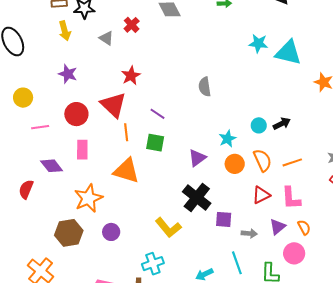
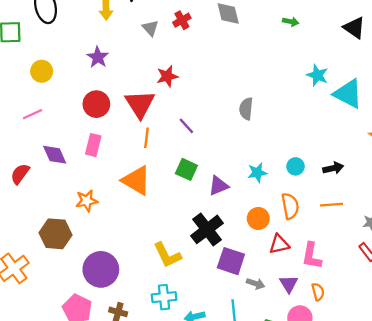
black arrow: (282, 124) -> (333, 168), moved
pink line: (40, 127) -> (33, 114), moved, turned -30
green square: (155, 143) -> (186, 169), moved
orange line: (292, 162) -> (332, 205), moved
orange circle: (235, 164) -> (258, 219), moved
orange star: (88, 198) -> (87, 201), size x0.7
purple square: (224, 219) -> (231, 261), size x1.4
purple triangle: (278, 227) -> (289, 284), turned -36
purple circle: (111, 232) -> (101, 269), moved, size x1.8
cyan cross: (153, 264) -> (164, 297), moved

